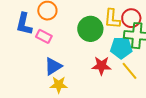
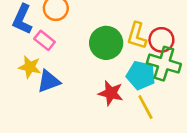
yellow star: (59, 85) -> (30, 67), moved

